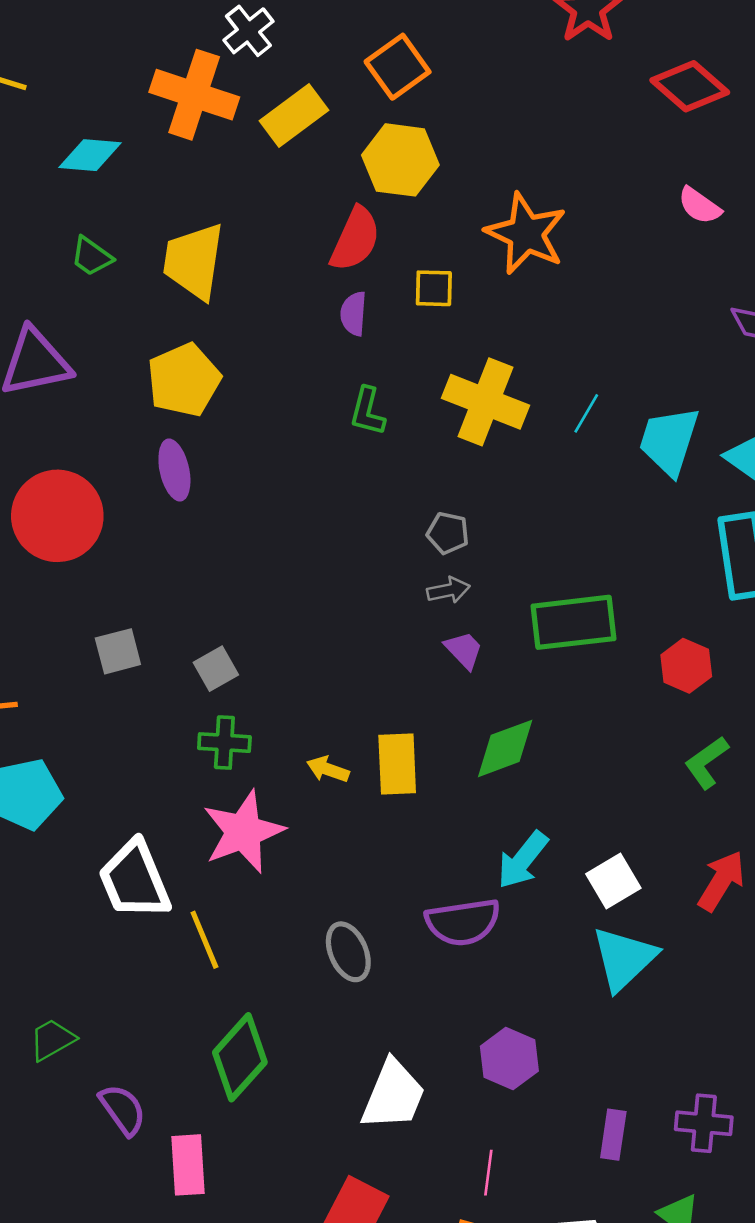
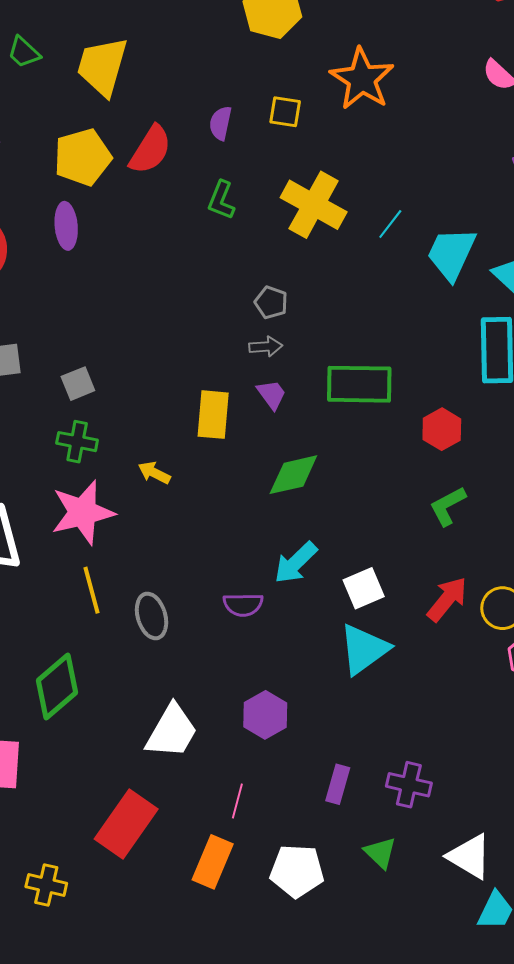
red semicircle: (355, 239) -> (150, 150), moved
yellow rectangle: (397, 764) -> (213, 415), moved
purple semicircle: (463, 922) -> (243, 605), size x0.7
yellow line: (204, 940) -> (92, 590), moved

